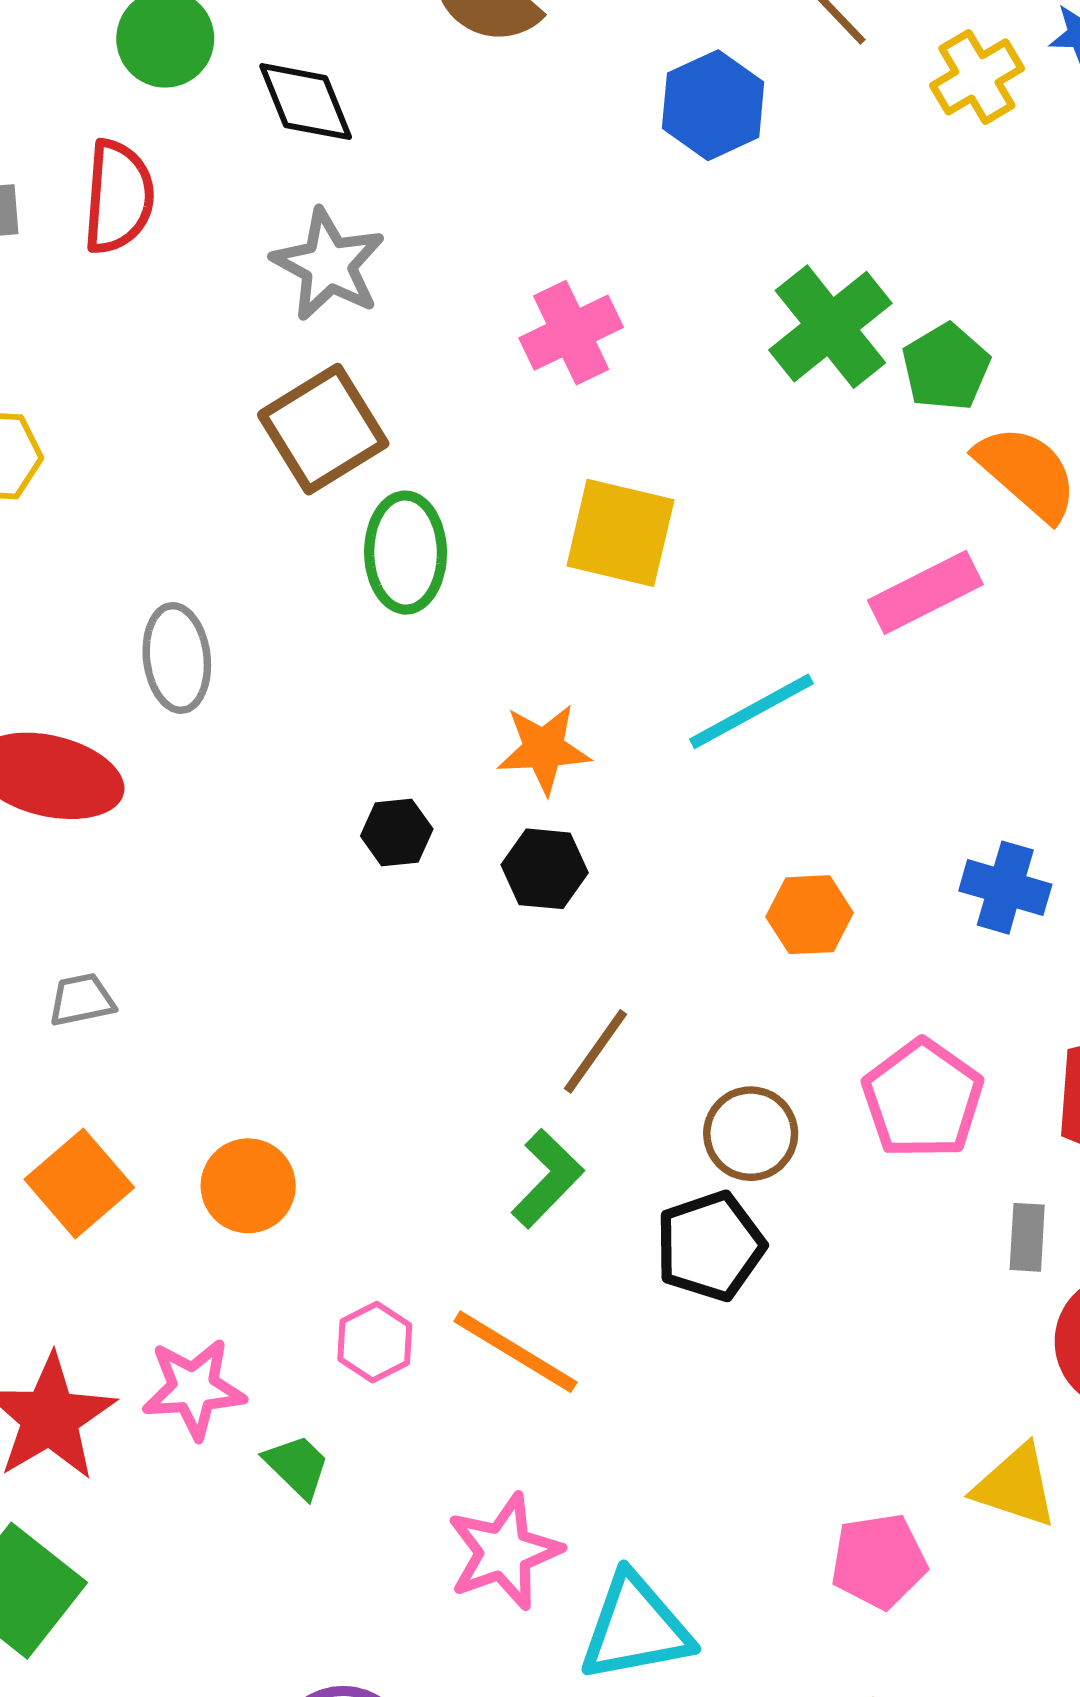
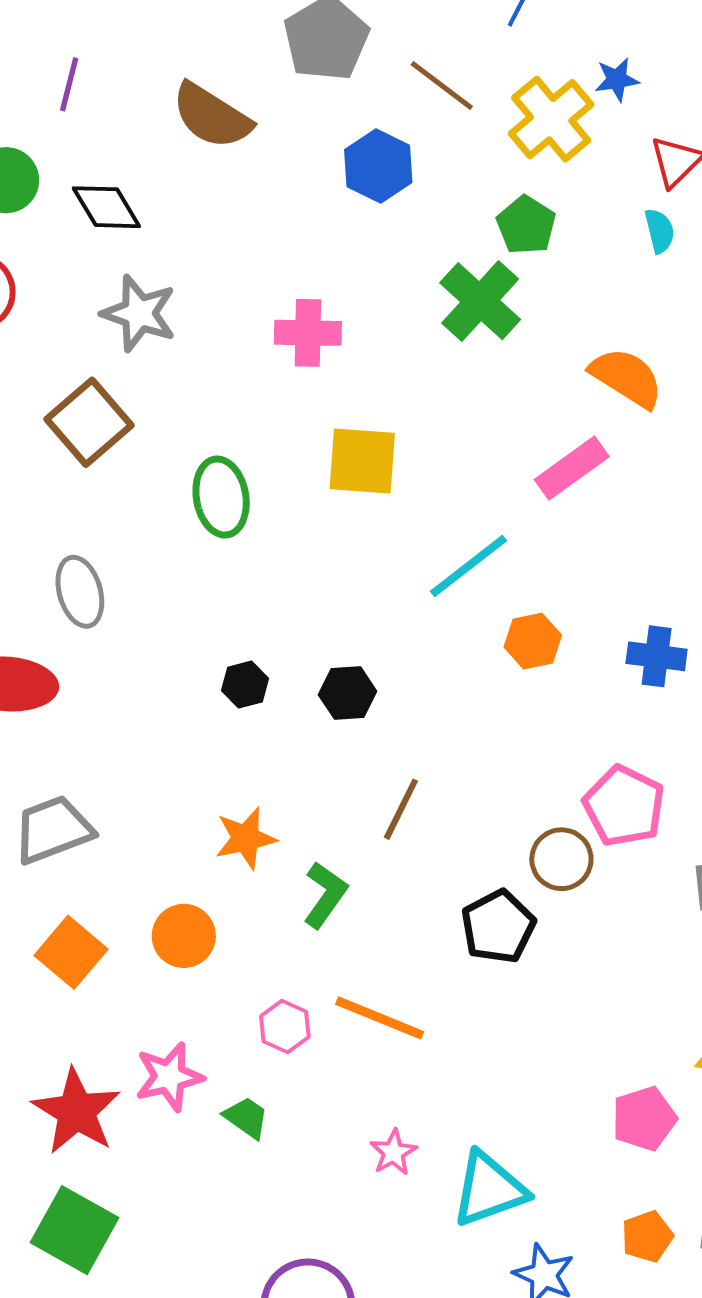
yellow cross: (977, 77) -> (551, 119), size x1.4
pink cross: (571, 333) -> (308, 333), turned 36
green pentagon: (946, 367) -> (526, 225), moved
brown square: (323, 429) -> (89, 422), moved
orange star: (544, 749) -> (246, 838), moved
orange hexagon: (810, 915) -> (533, 641), moved
gray trapezoid: (82, 1000) -> (53, 830), size x1.8
brown circle: (751, 1134) -> (561, 859), moved
green L-shape: (547, 1179) -> (325, 895), moved
pink star: (504, 1552) -> (393, 1152), size x0.6

